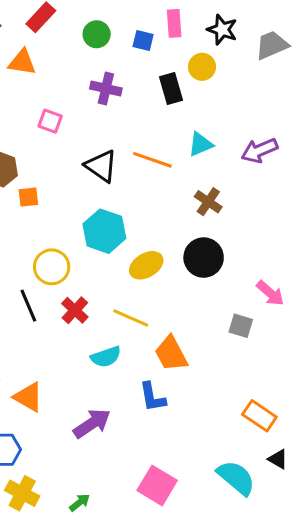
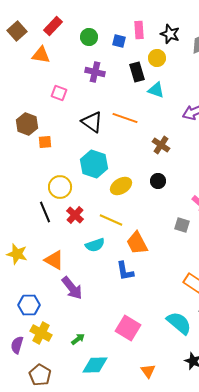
cyan triangle: (200, 144) -> (156, 90), moved, turned 42
black circle: (204, 258) -> (158, 181), size x0.6
orange triangle: (28, 397) -> (54, 260), moved
purple arrow: (92, 423) -> (72, 288), moved, turned 85

